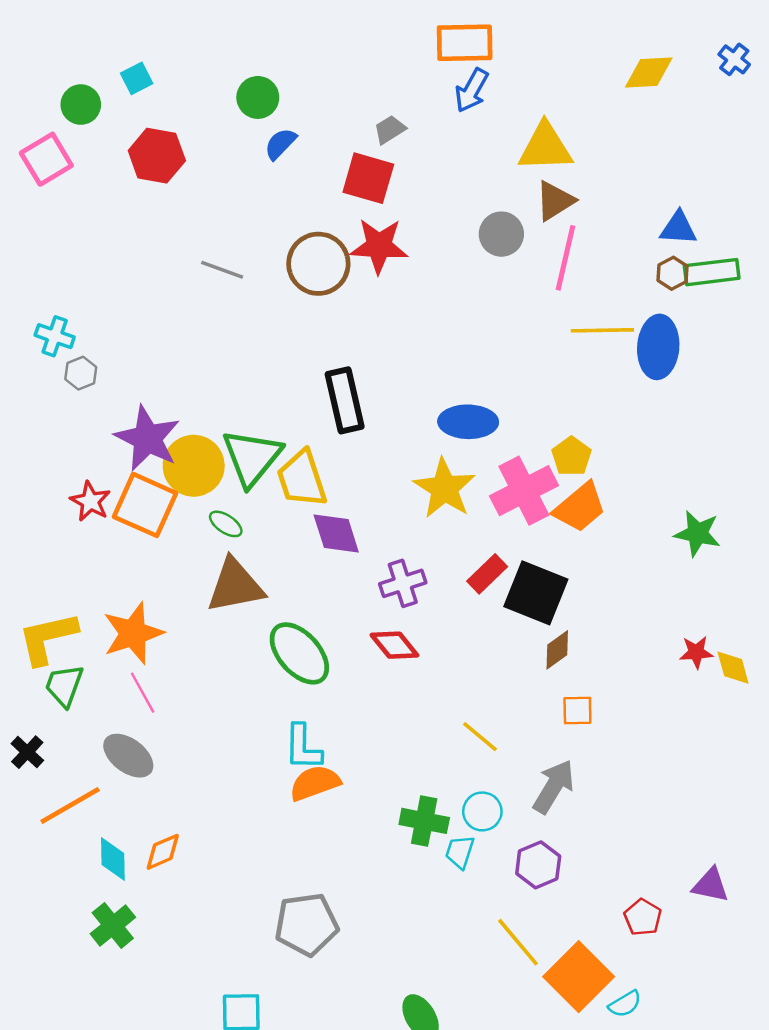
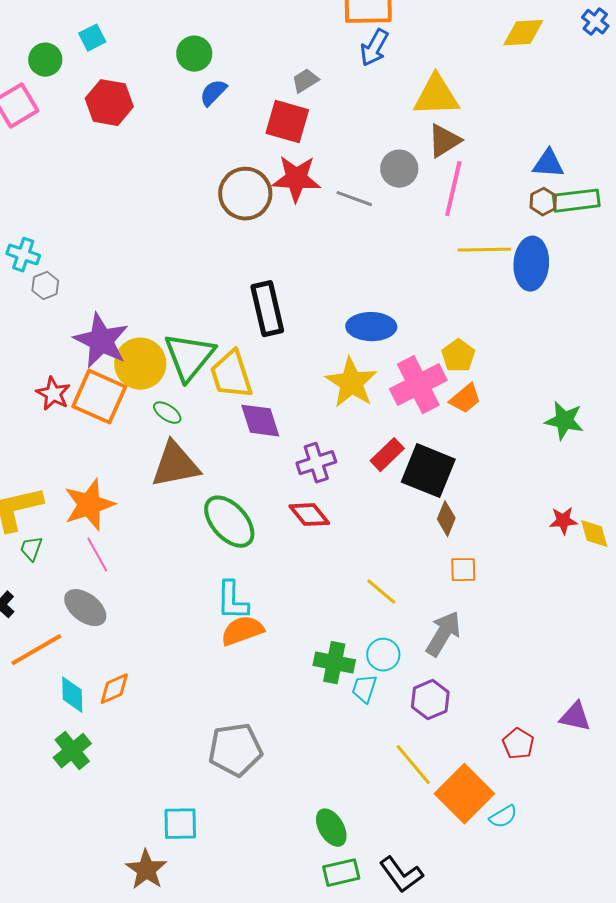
gray line: (222, 270) -> (354, 199), moved
orange trapezoid: (580, 507) -> (465, 399), size x0.7
brown diamond: (557, 650) -> (446, 519), turned -32
green trapezoid: (64, 686) -> (31, 549), size x0.7

